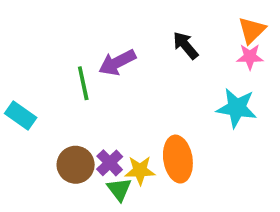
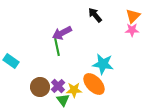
black arrow: (185, 45) -> (95, 15), moved
green line: (83, 83) -> (57, 47), moved
cyan star: (237, 108) -> (103, 64), moved
orange ellipse: (178, 159) -> (94, 84), turned -35

